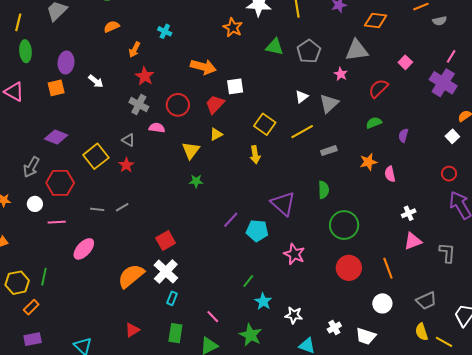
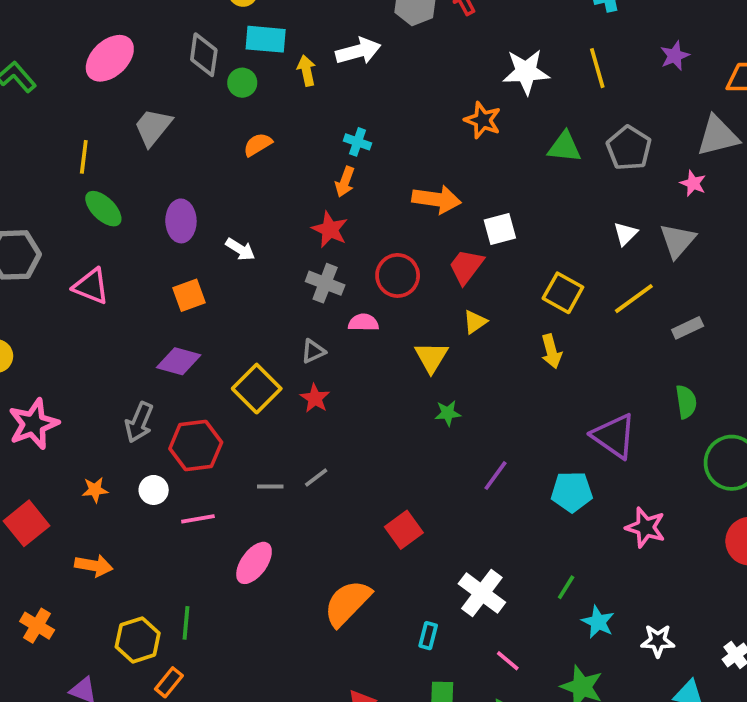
orange arrow: (135, 50) -> (345, 182), moved
green ellipse: (25, 51) -> (103, 209), turned -35
orange square: (56, 88) -> (189, 295), moved
gray triangle: (128, 140) -> (313, 351), turned -48
purple line: (231, 220) -> (495, 476), moved
white cross: (166, 272) -> (482, 593), moved

